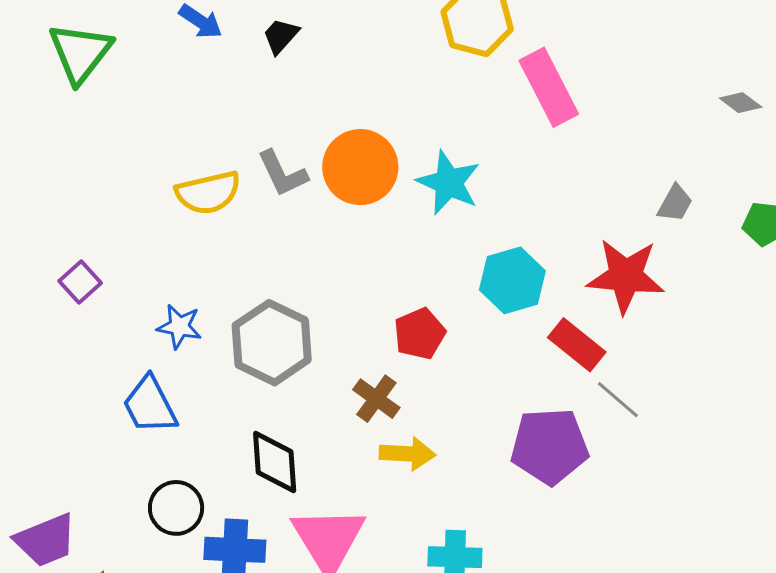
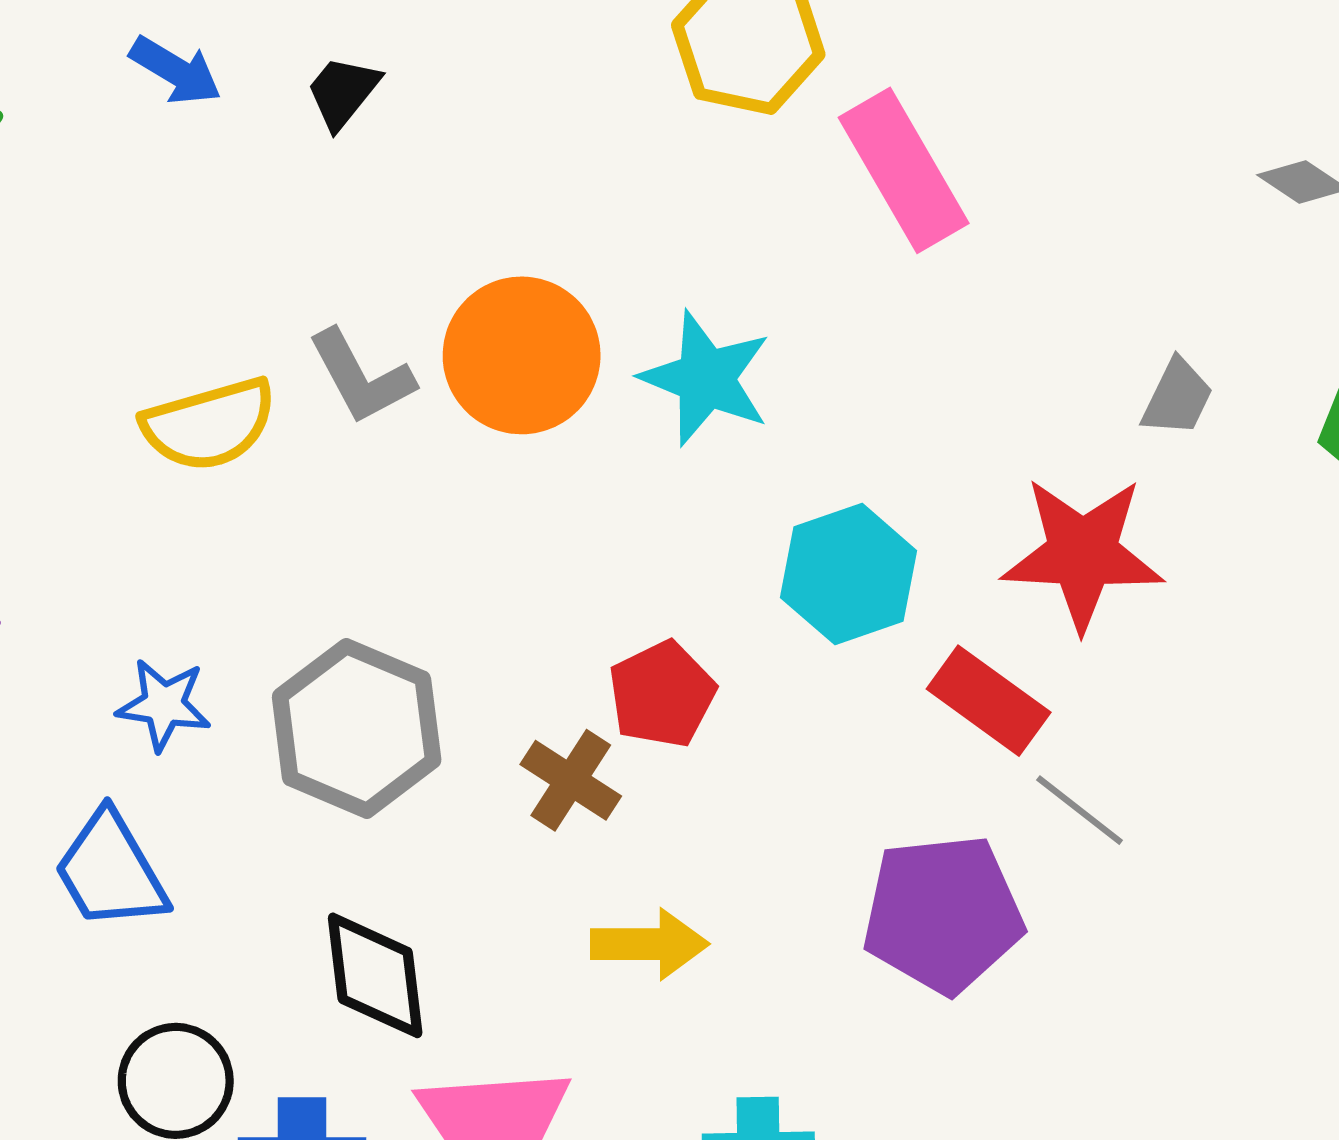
brown cross: (376, 399) -> (571, 780), moved

